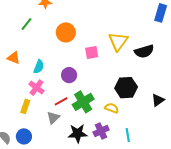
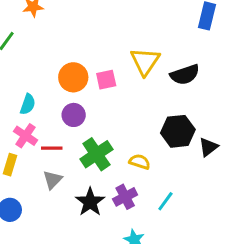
orange circle: (66, 32) -> (73, 77), moved
black hexagon: (126, 88) -> (178, 131), moved
red line: (61, 101) -> (52, 148), moved, turned 32
black star: (78, 133) -> (90, 202), turned -30
cyan line: (128, 135) -> (165, 201), turned 48

